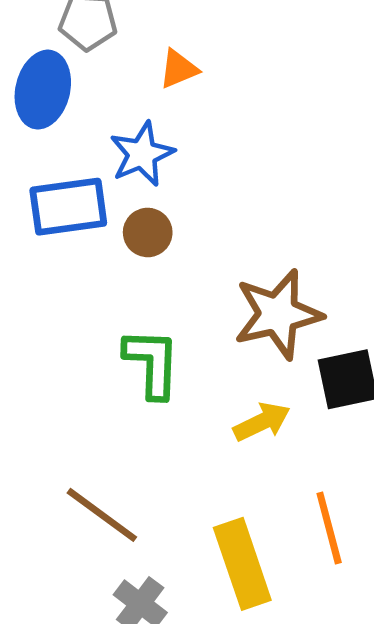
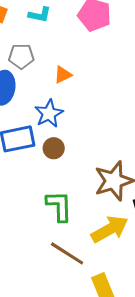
yellow arrow: (262, 422) -> (110, 229), size x1.5
brown line: (102, 515) -> (67, 253), moved

